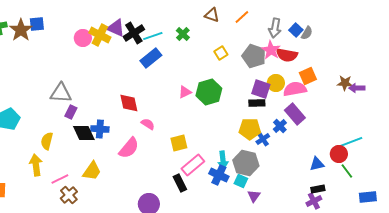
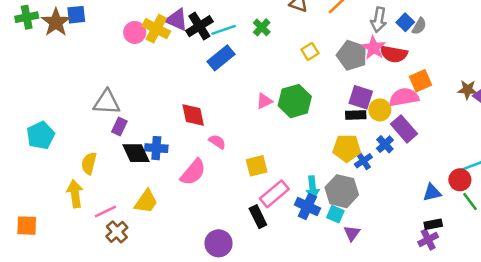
yellow circle: (276, 83) -> (380, 110), moved

